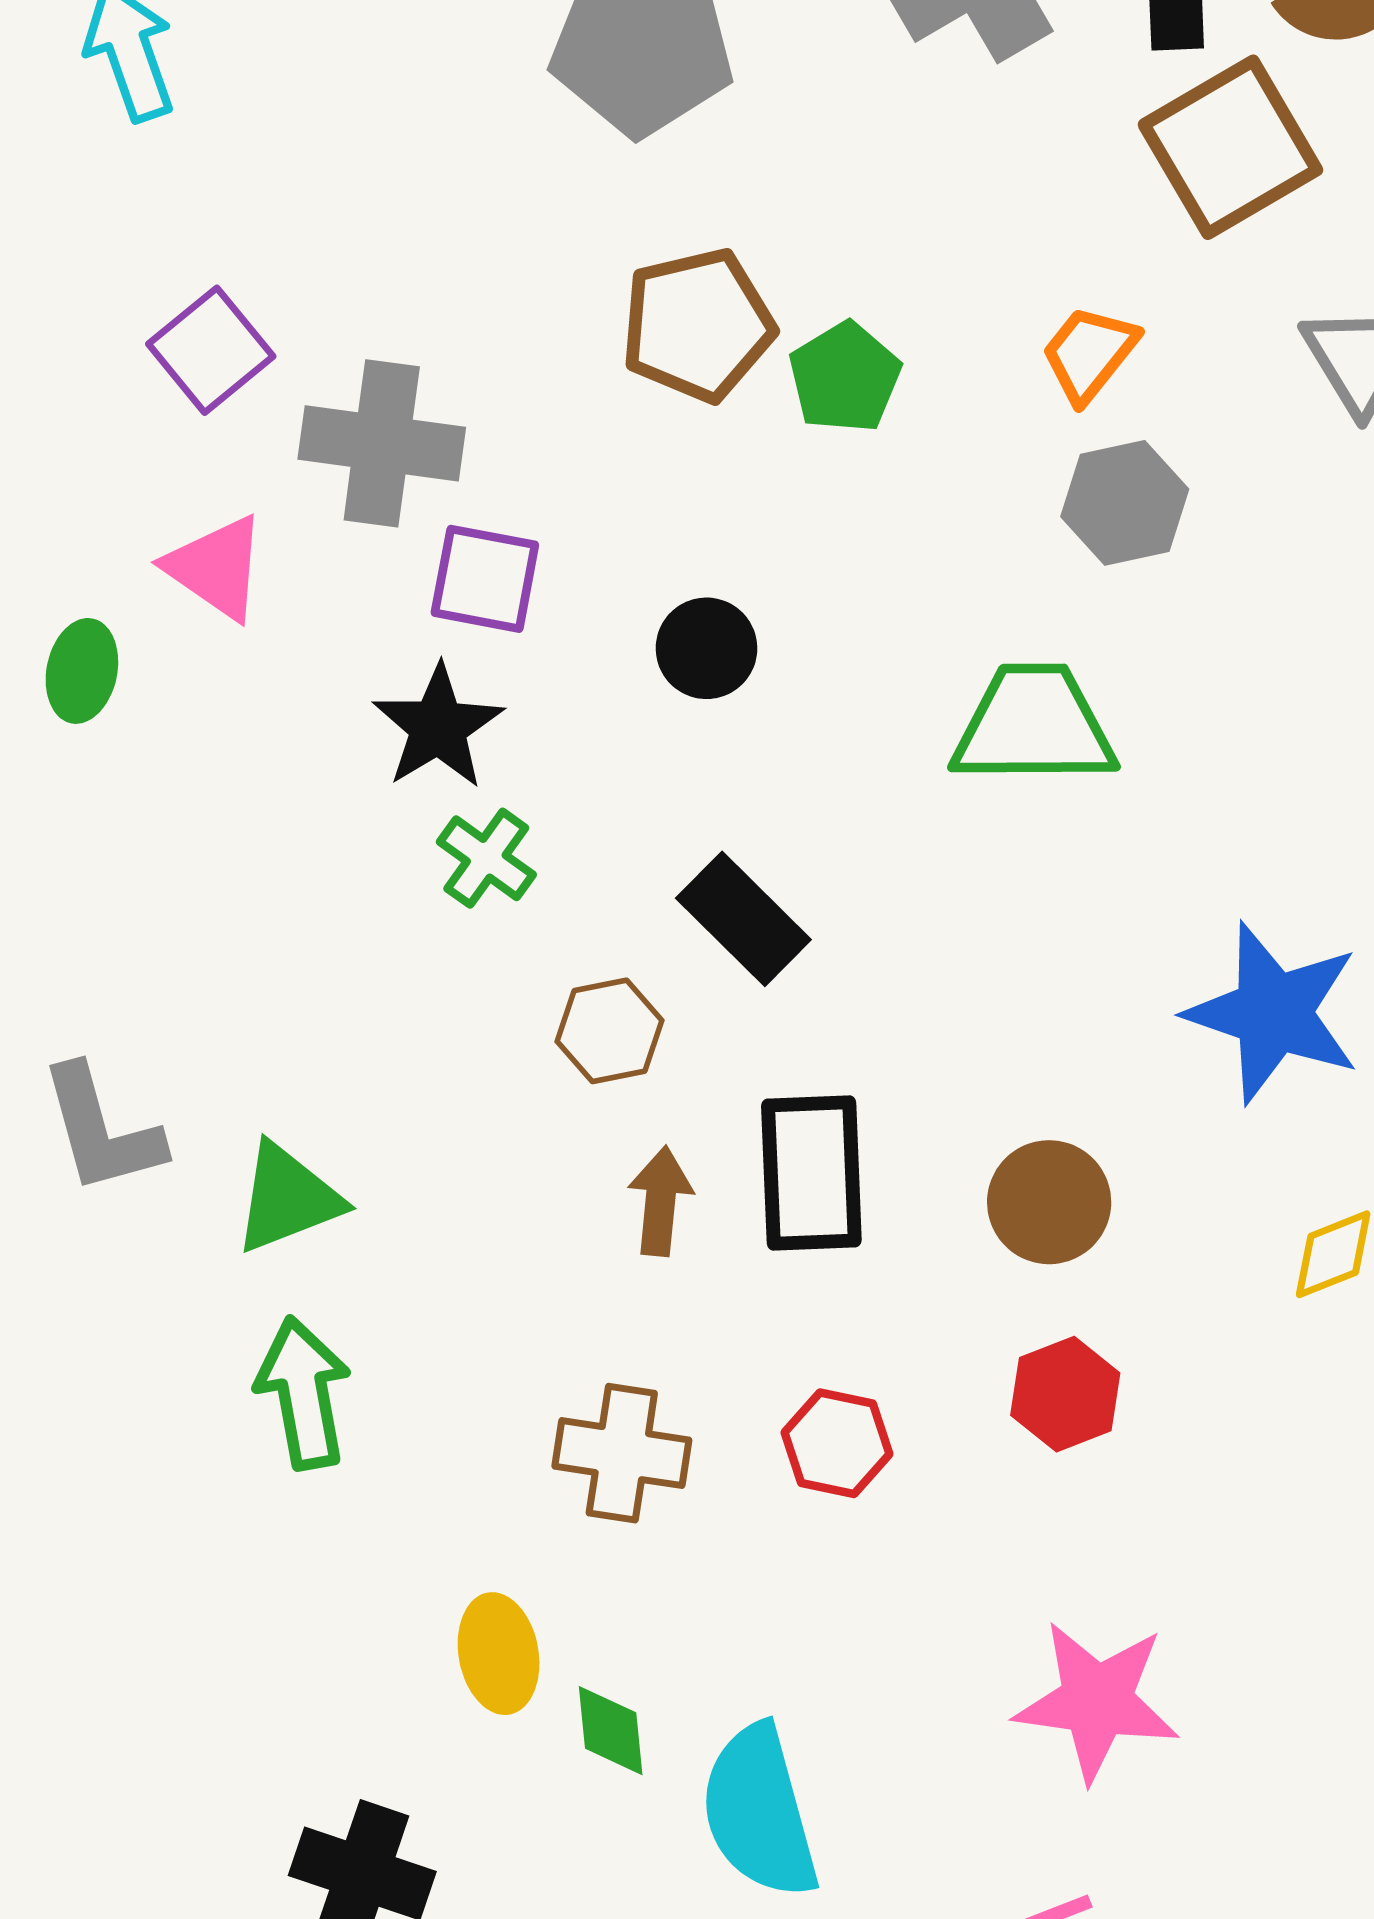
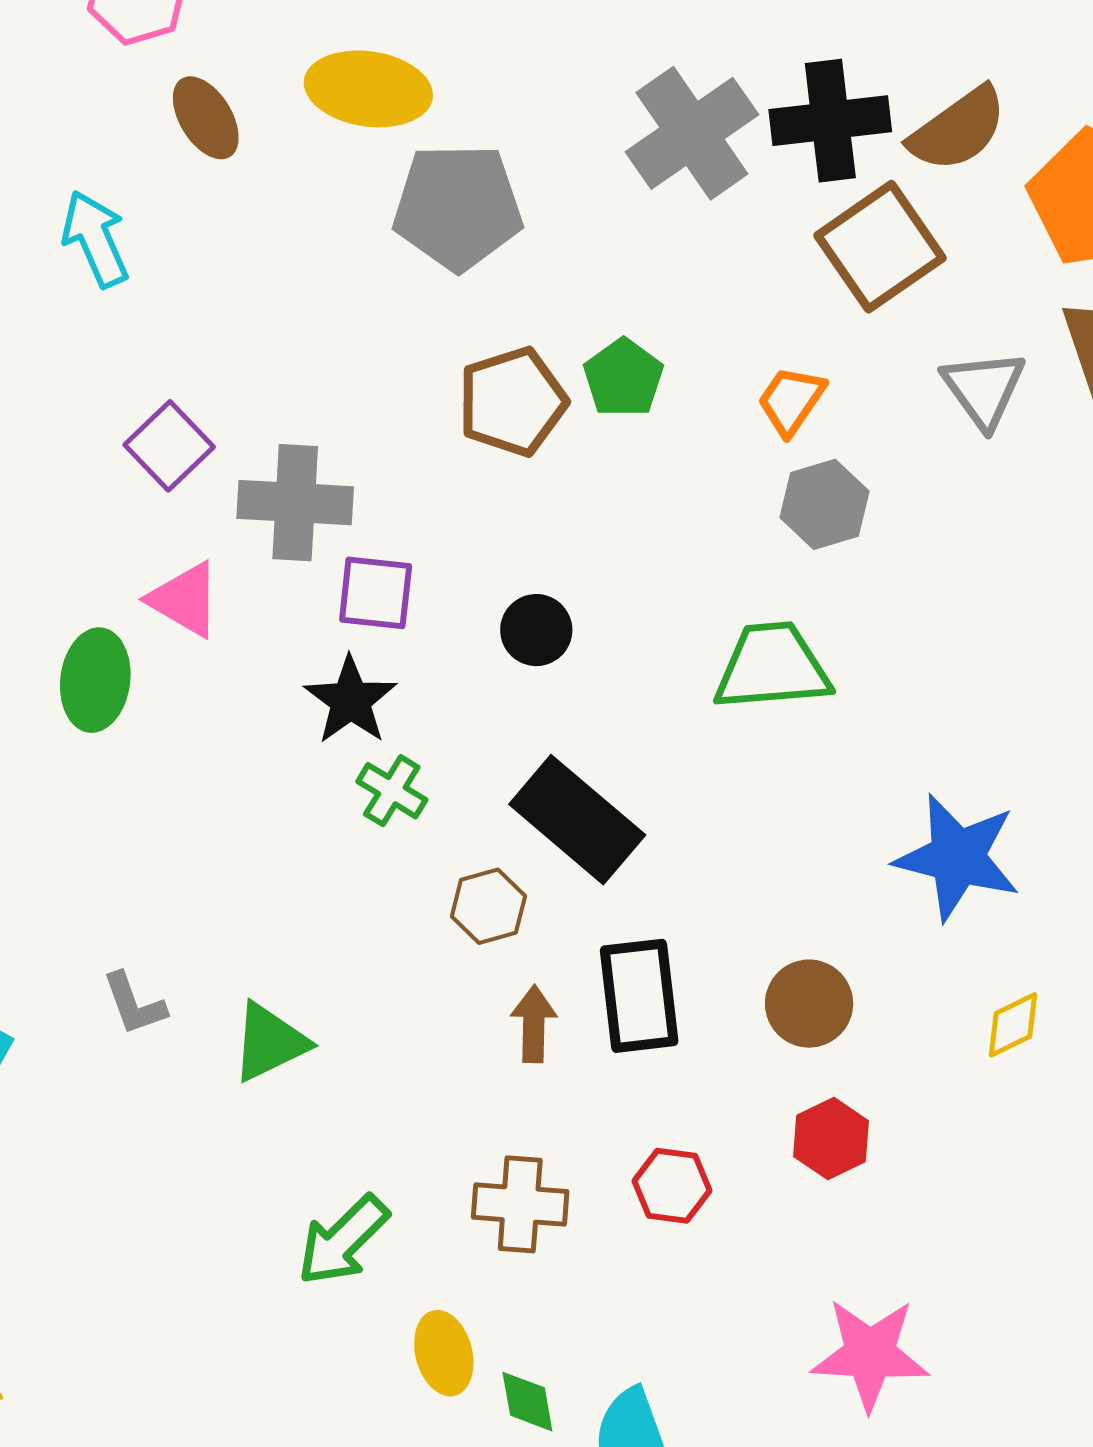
green pentagon: (845, 377) -> (623, 378), moved
green ellipse: (82, 671) -> (95, 680), size x1.4
black rectangle: (743, 919) -> (577, 820), size x1.4
gray L-shape: (101, 1130) -> (134, 1004), size x0.7
green arrow: (303, 1393) -> (343, 1240), moved, turned -120

